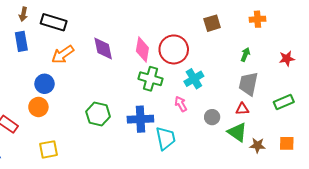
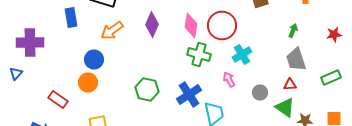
purple diamond: (103, 48) -> (152, 24), turned 35
gray trapezoid: (248, 84) -> (296, 60), turned -30
blue cross: (140, 119) -> (189, 94), turned -30

